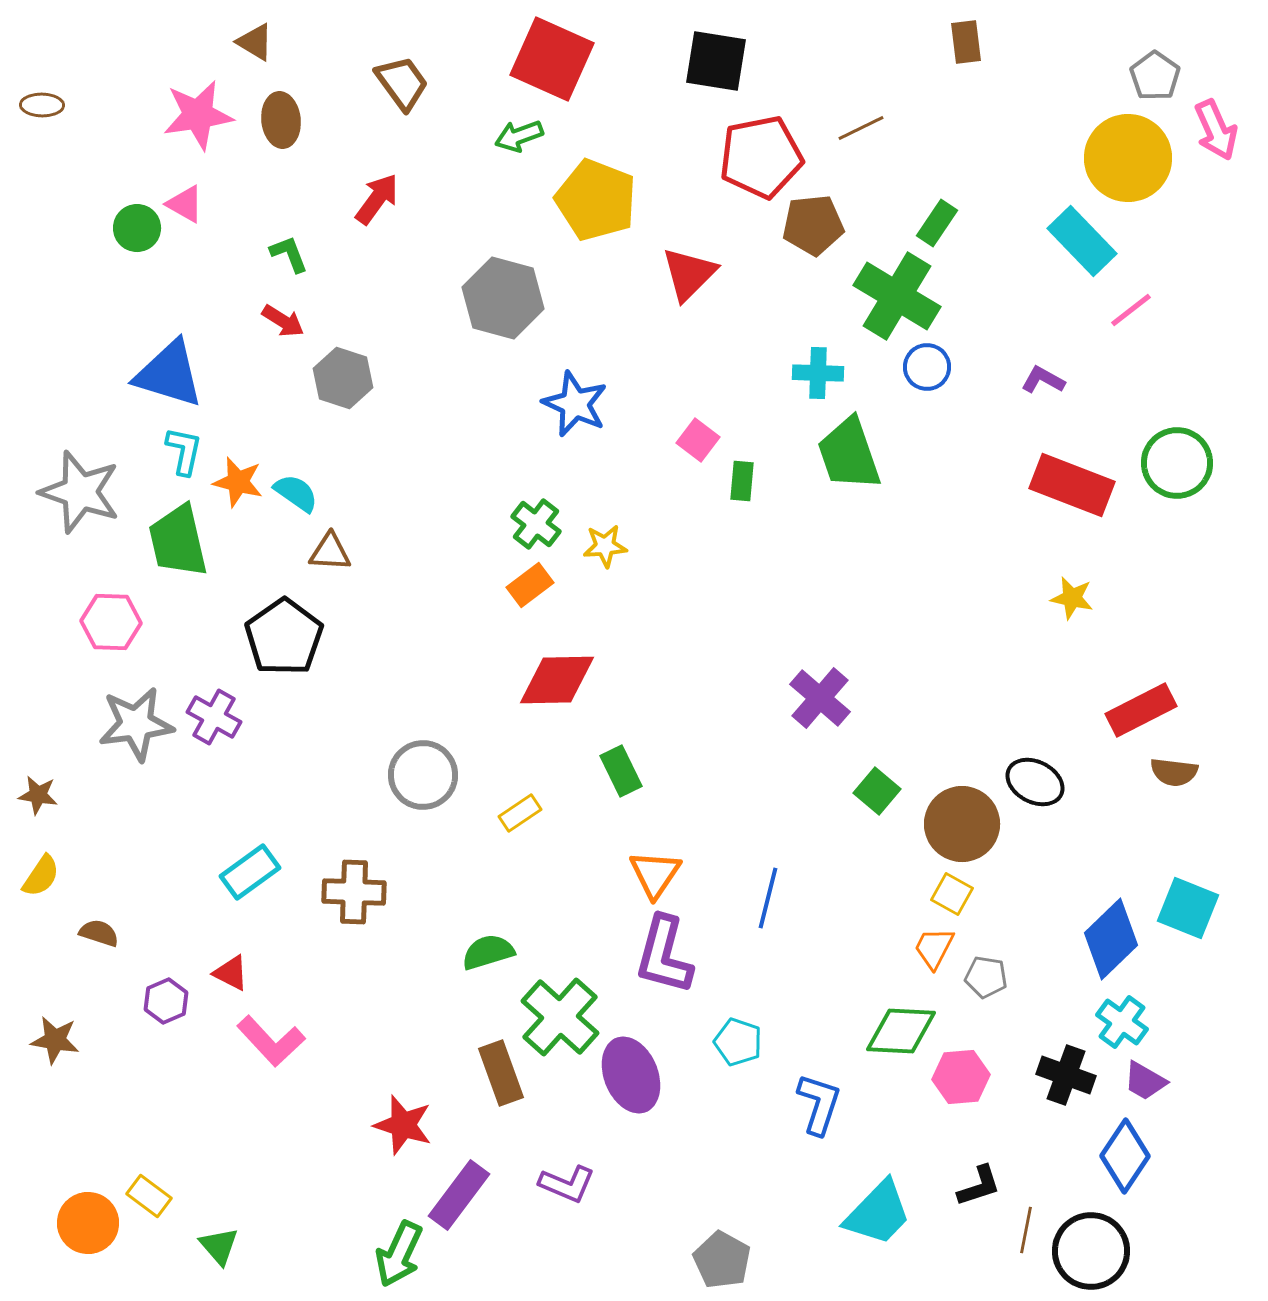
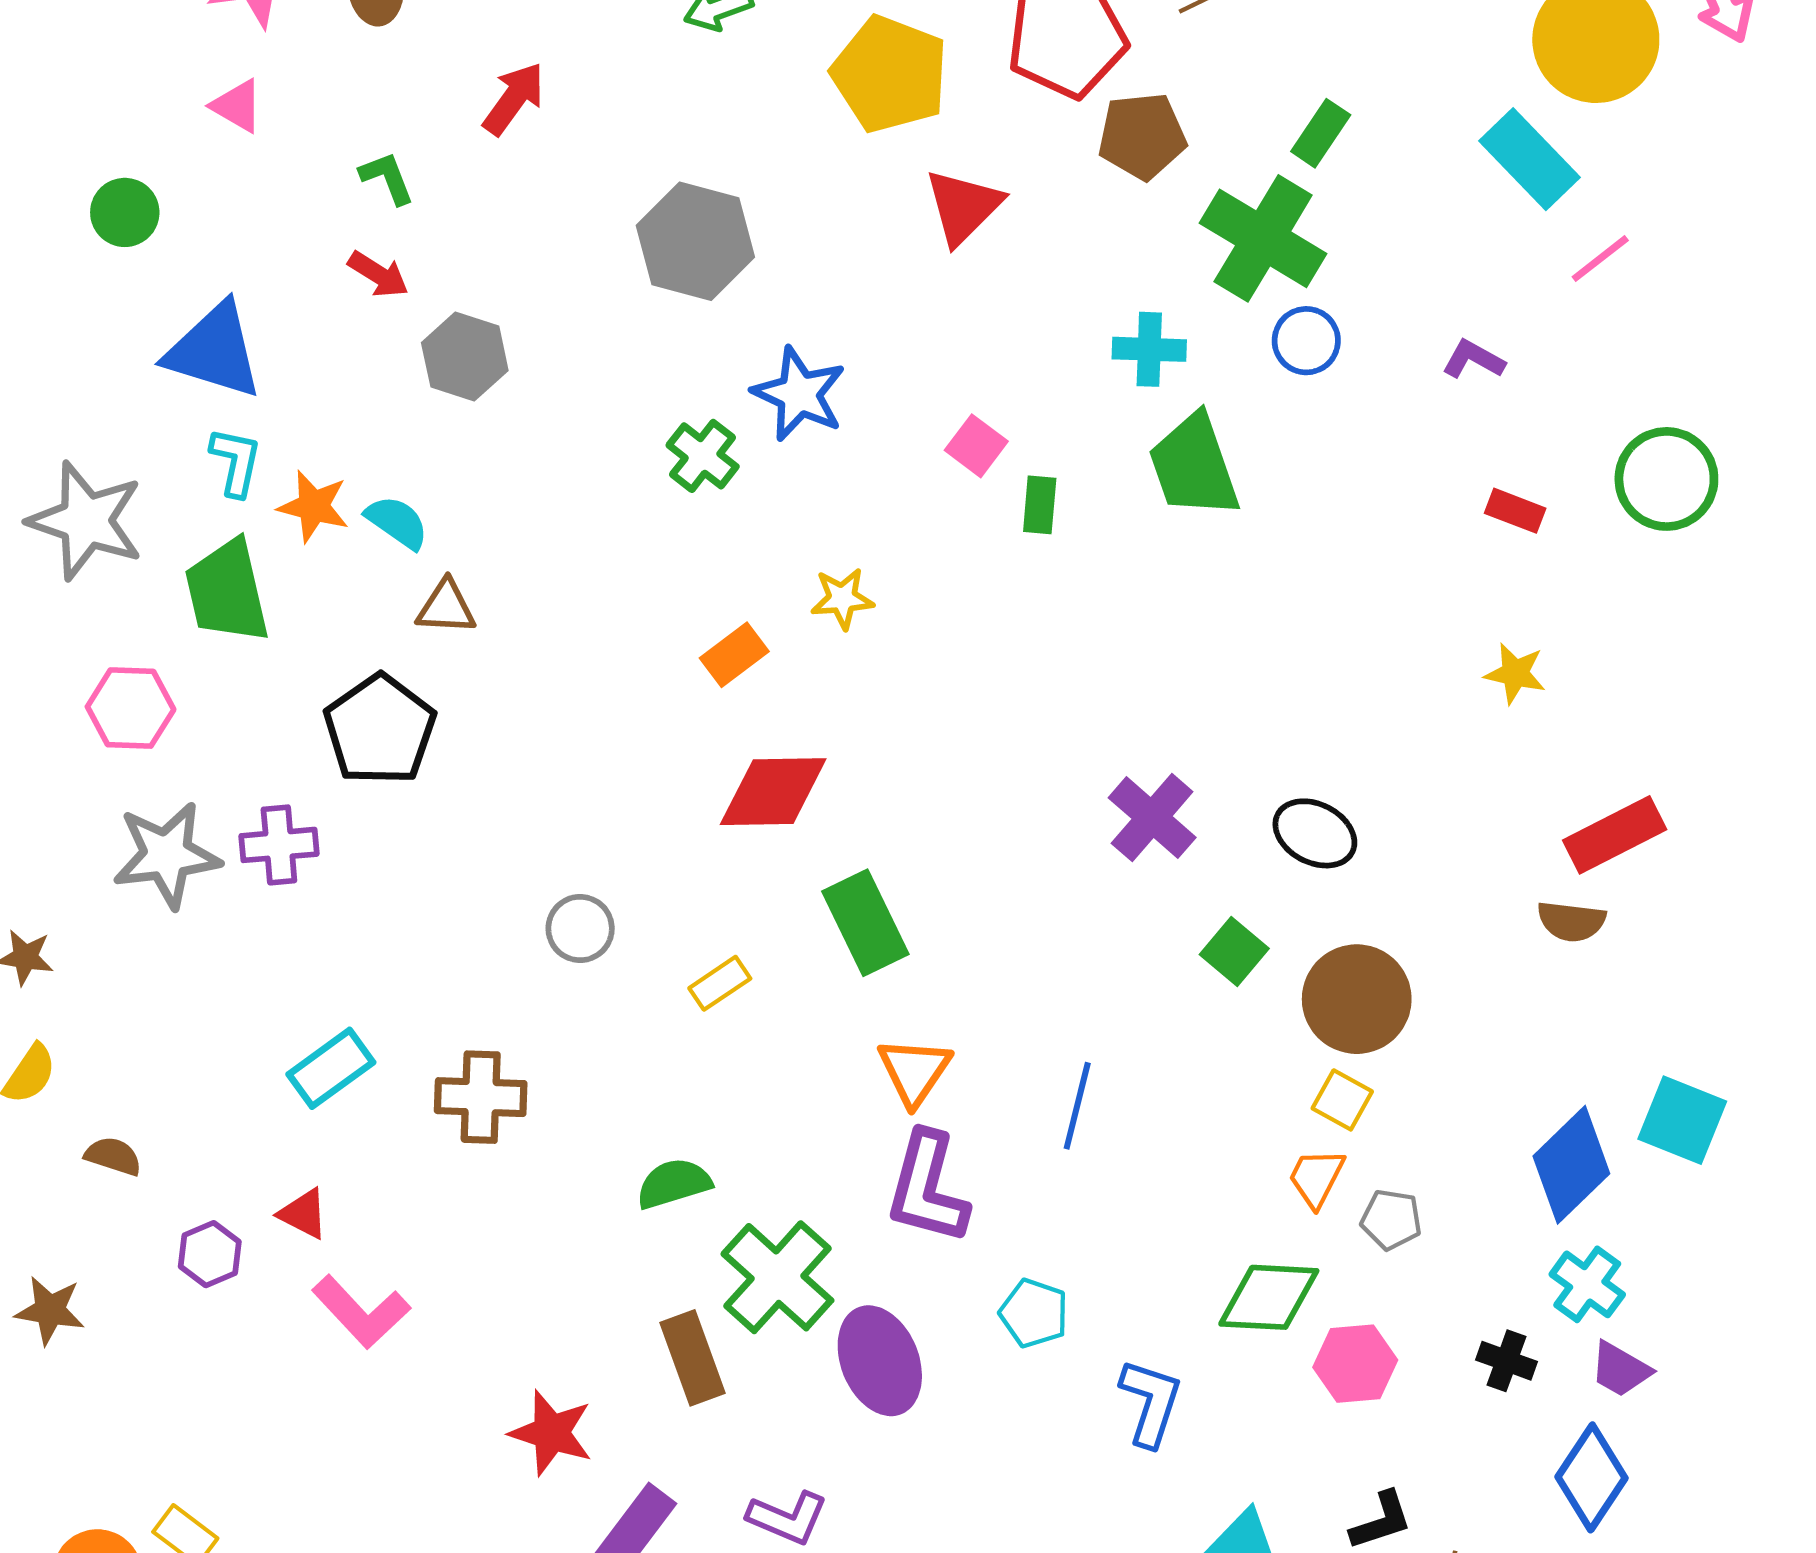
yellow pentagon: (596, 200) -> (890, 74), moved
green circle: (137, 228) -> (125, 212), moved
red rectangle: (1072, 485) -> (1515, 511), size x0.5
green cross: (536, 524) -> (703, 456), moved
purple cross: (214, 717) -> (279, 845), turned -34
green rectangle: (621, 771) -> (865, 923), size x1.4
brown semicircle: (1174, 772) -> (1571, 921), moved
gray circle: (423, 775) -> (580, 929), size x0.7
black ellipse: (1035, 782) -> (1315, 833), moved
black cross: (1066, 1075) -> (1507, 1361), size x0.7

